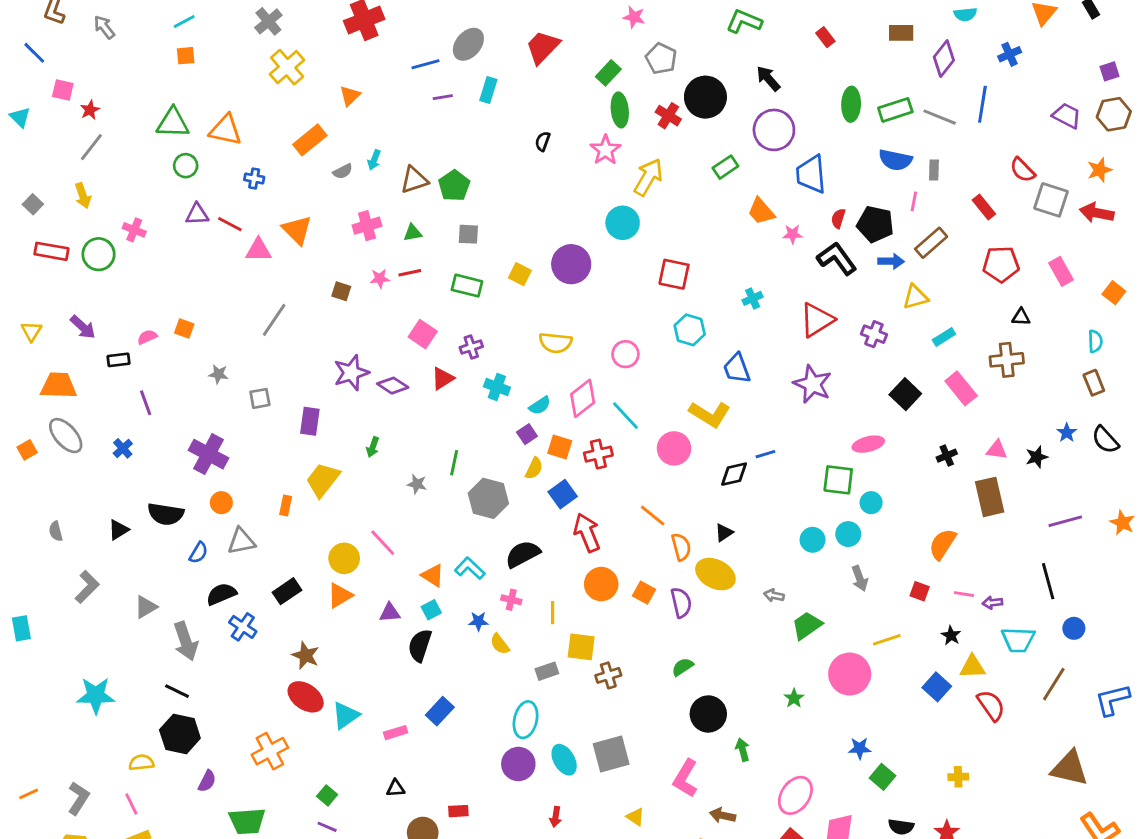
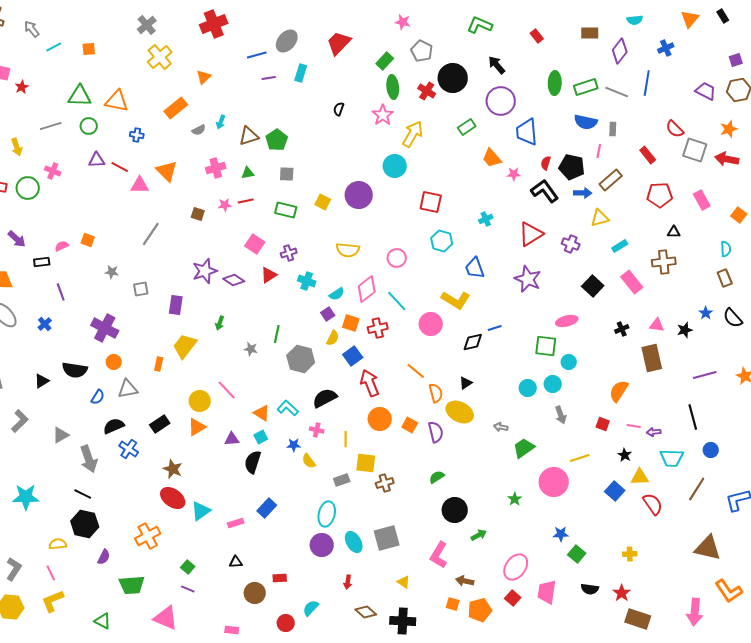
cyan line: (184, 21) -> (54, 47), moved
gray line: (91, 147) -> (51, 126), moved, turned 35
green arrow: (743, 750) -> (479, 535), turned 77

